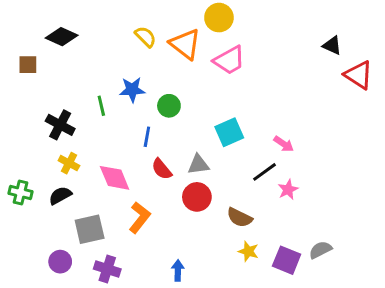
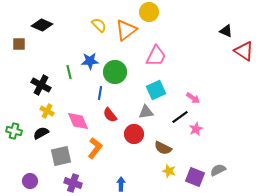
orange triangle: (185, 44) -> (126, 30), turned 45
pink trapezoid: (229, 60) -> (156, 56), moved, turned -35
green circle: (169, 106) -> (115, 72), size x1.5
gray triangle: (198, 165) -> (146, 112), moved
purple circle: (60, 262) -> (30, 181), moved

